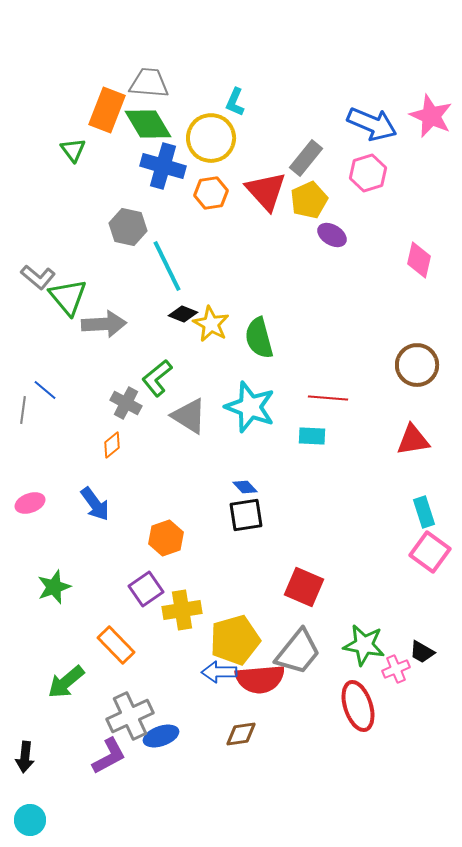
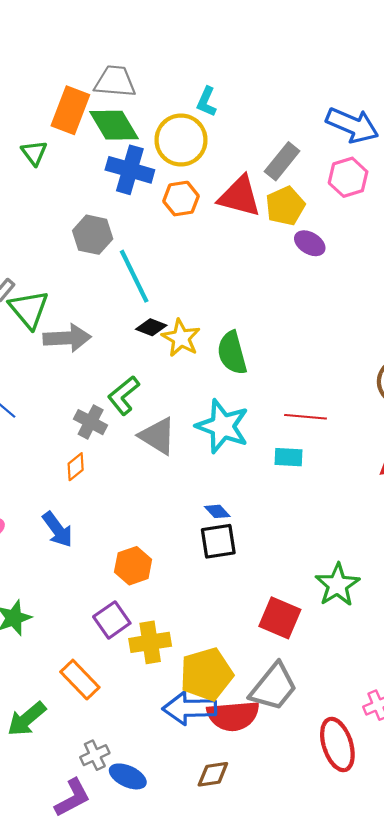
red triangle: (266, 191) -> (240, 196), turned -33
green star: (364, 645) -> (337, 585), moved, turned 30
blue arrow: (219, 672) -> (189, 708), size x1.4
gray cross: (130, 716) -> (95, 755), size x0.6
blue ellipse: (161, 736) -> (128, 776), turned 44

